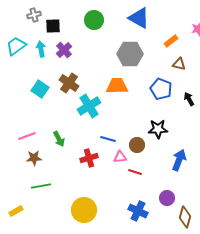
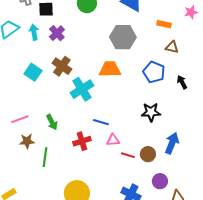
orange rectangle: (171, 41) -> (164, 24), turned 48
brown circle: (137, 145) -> (148, 154), moved
green line: (41, 186) -> (45, 157), moved, turned -72

